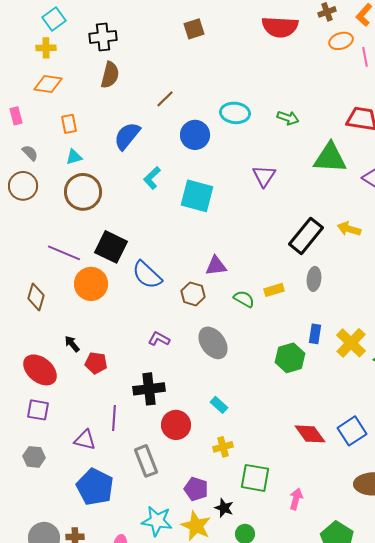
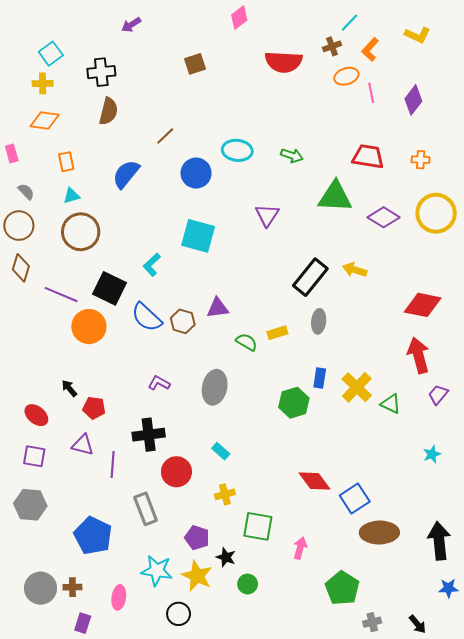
cyan L-shape: (152, 178) -> (152, 265), moved
brown hexagon: (193, 294) -> (183, 321), moved
brown diamond: (36, 297) -> (21, 268), moved
gray ellipse: (213, 343) -> (215, 387), turned 48
red ellipse: (40, 370) -> (36, 415), size x0.7
blue square: (352, 431) -> (355, 499), moved
purple triangle: (85, 440) -> (83, 445), moved
gray hexagon: (34, 457) -> (30, 505), size x1.4

